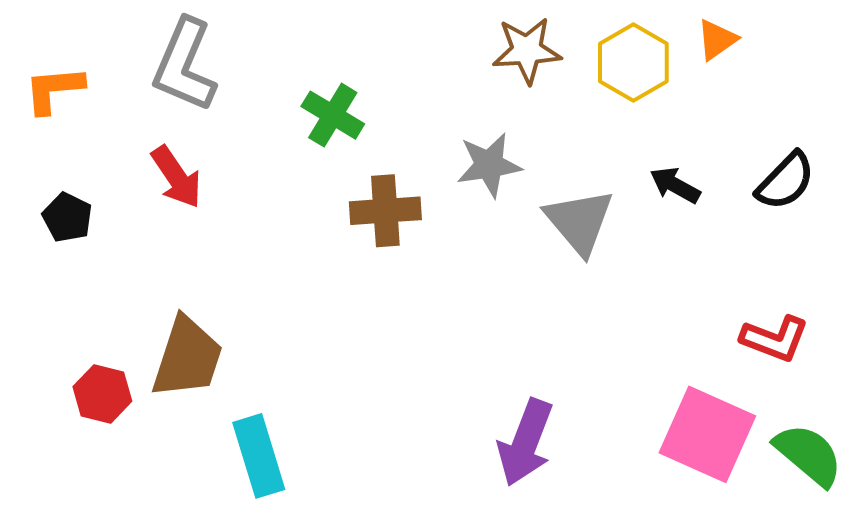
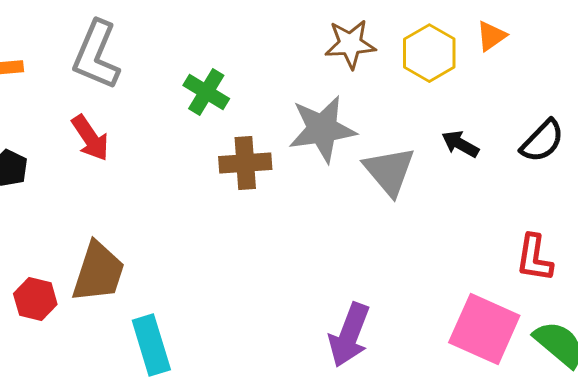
gray star: (489, 165) -> (322, 129), size x1.4
red L-shape: (775, 339) -> (534, 258), turned 78

